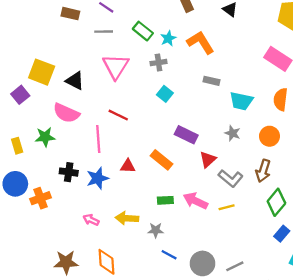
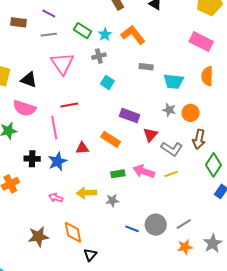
red line: (118, 115) -> (69, 105), turned -30
orange circle: (269, 136) -> (191, 113), moved
blue line: (169, 255) -> (132, 229), moved

